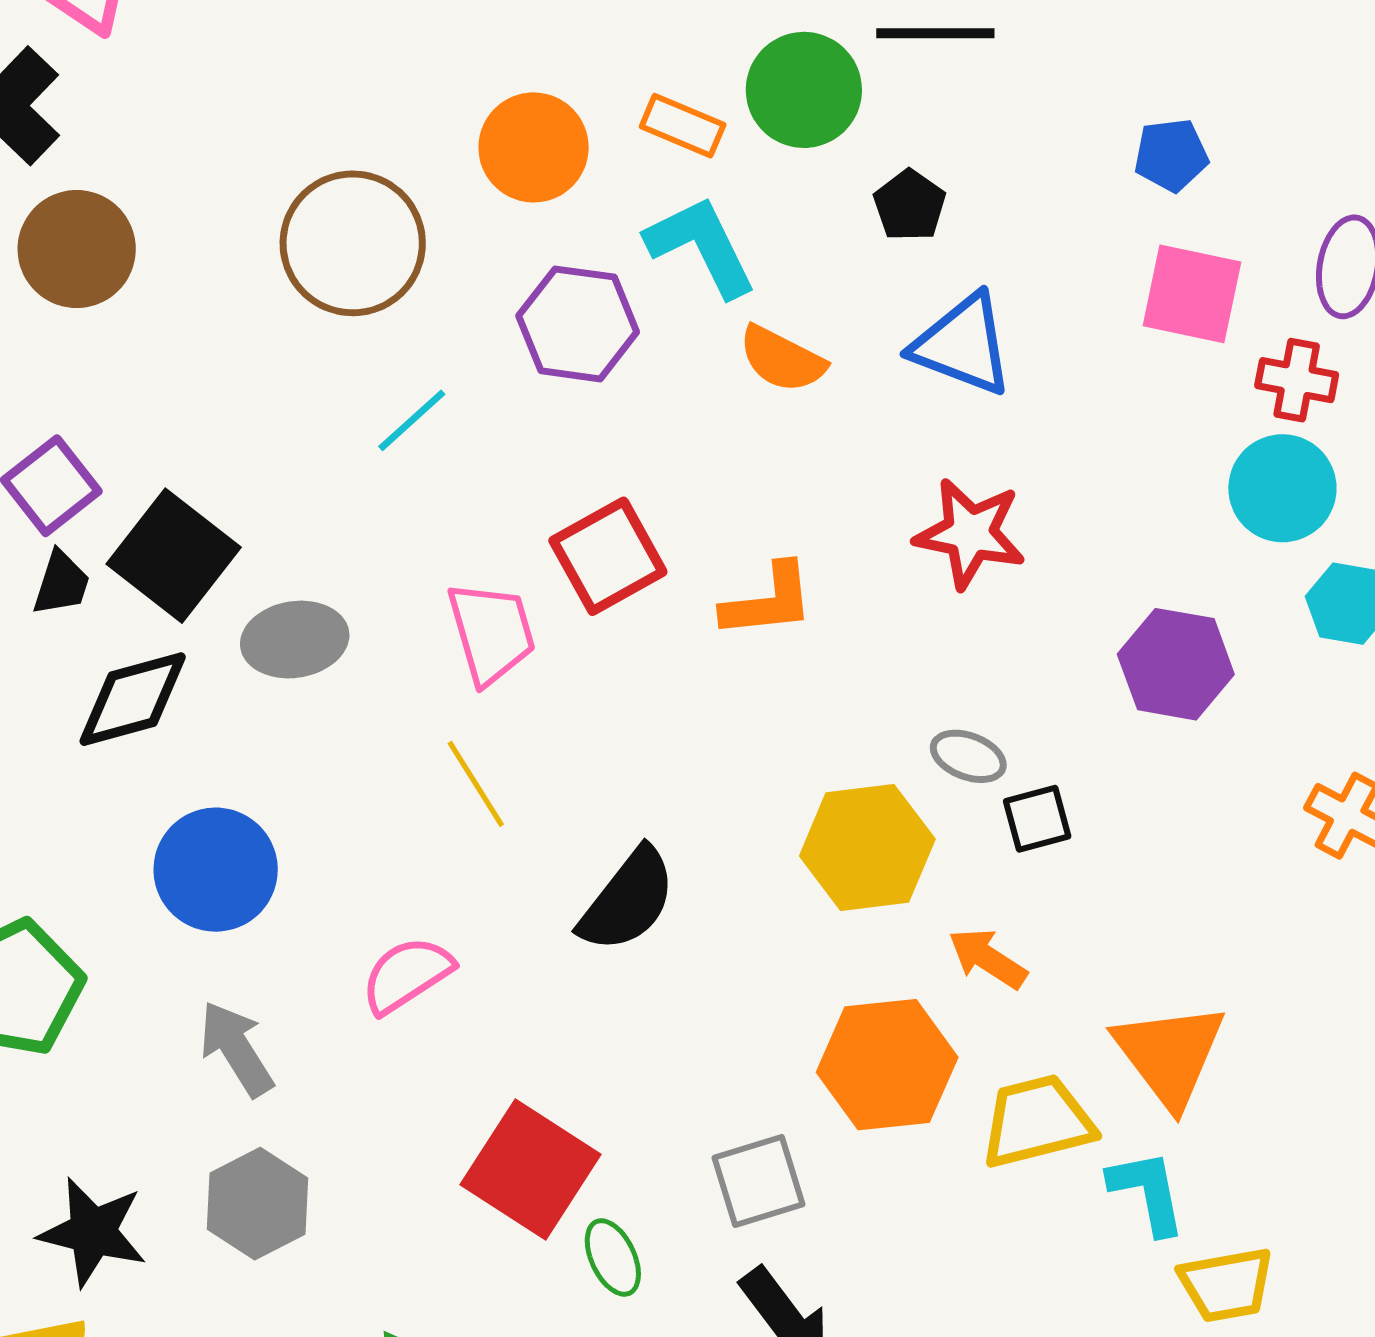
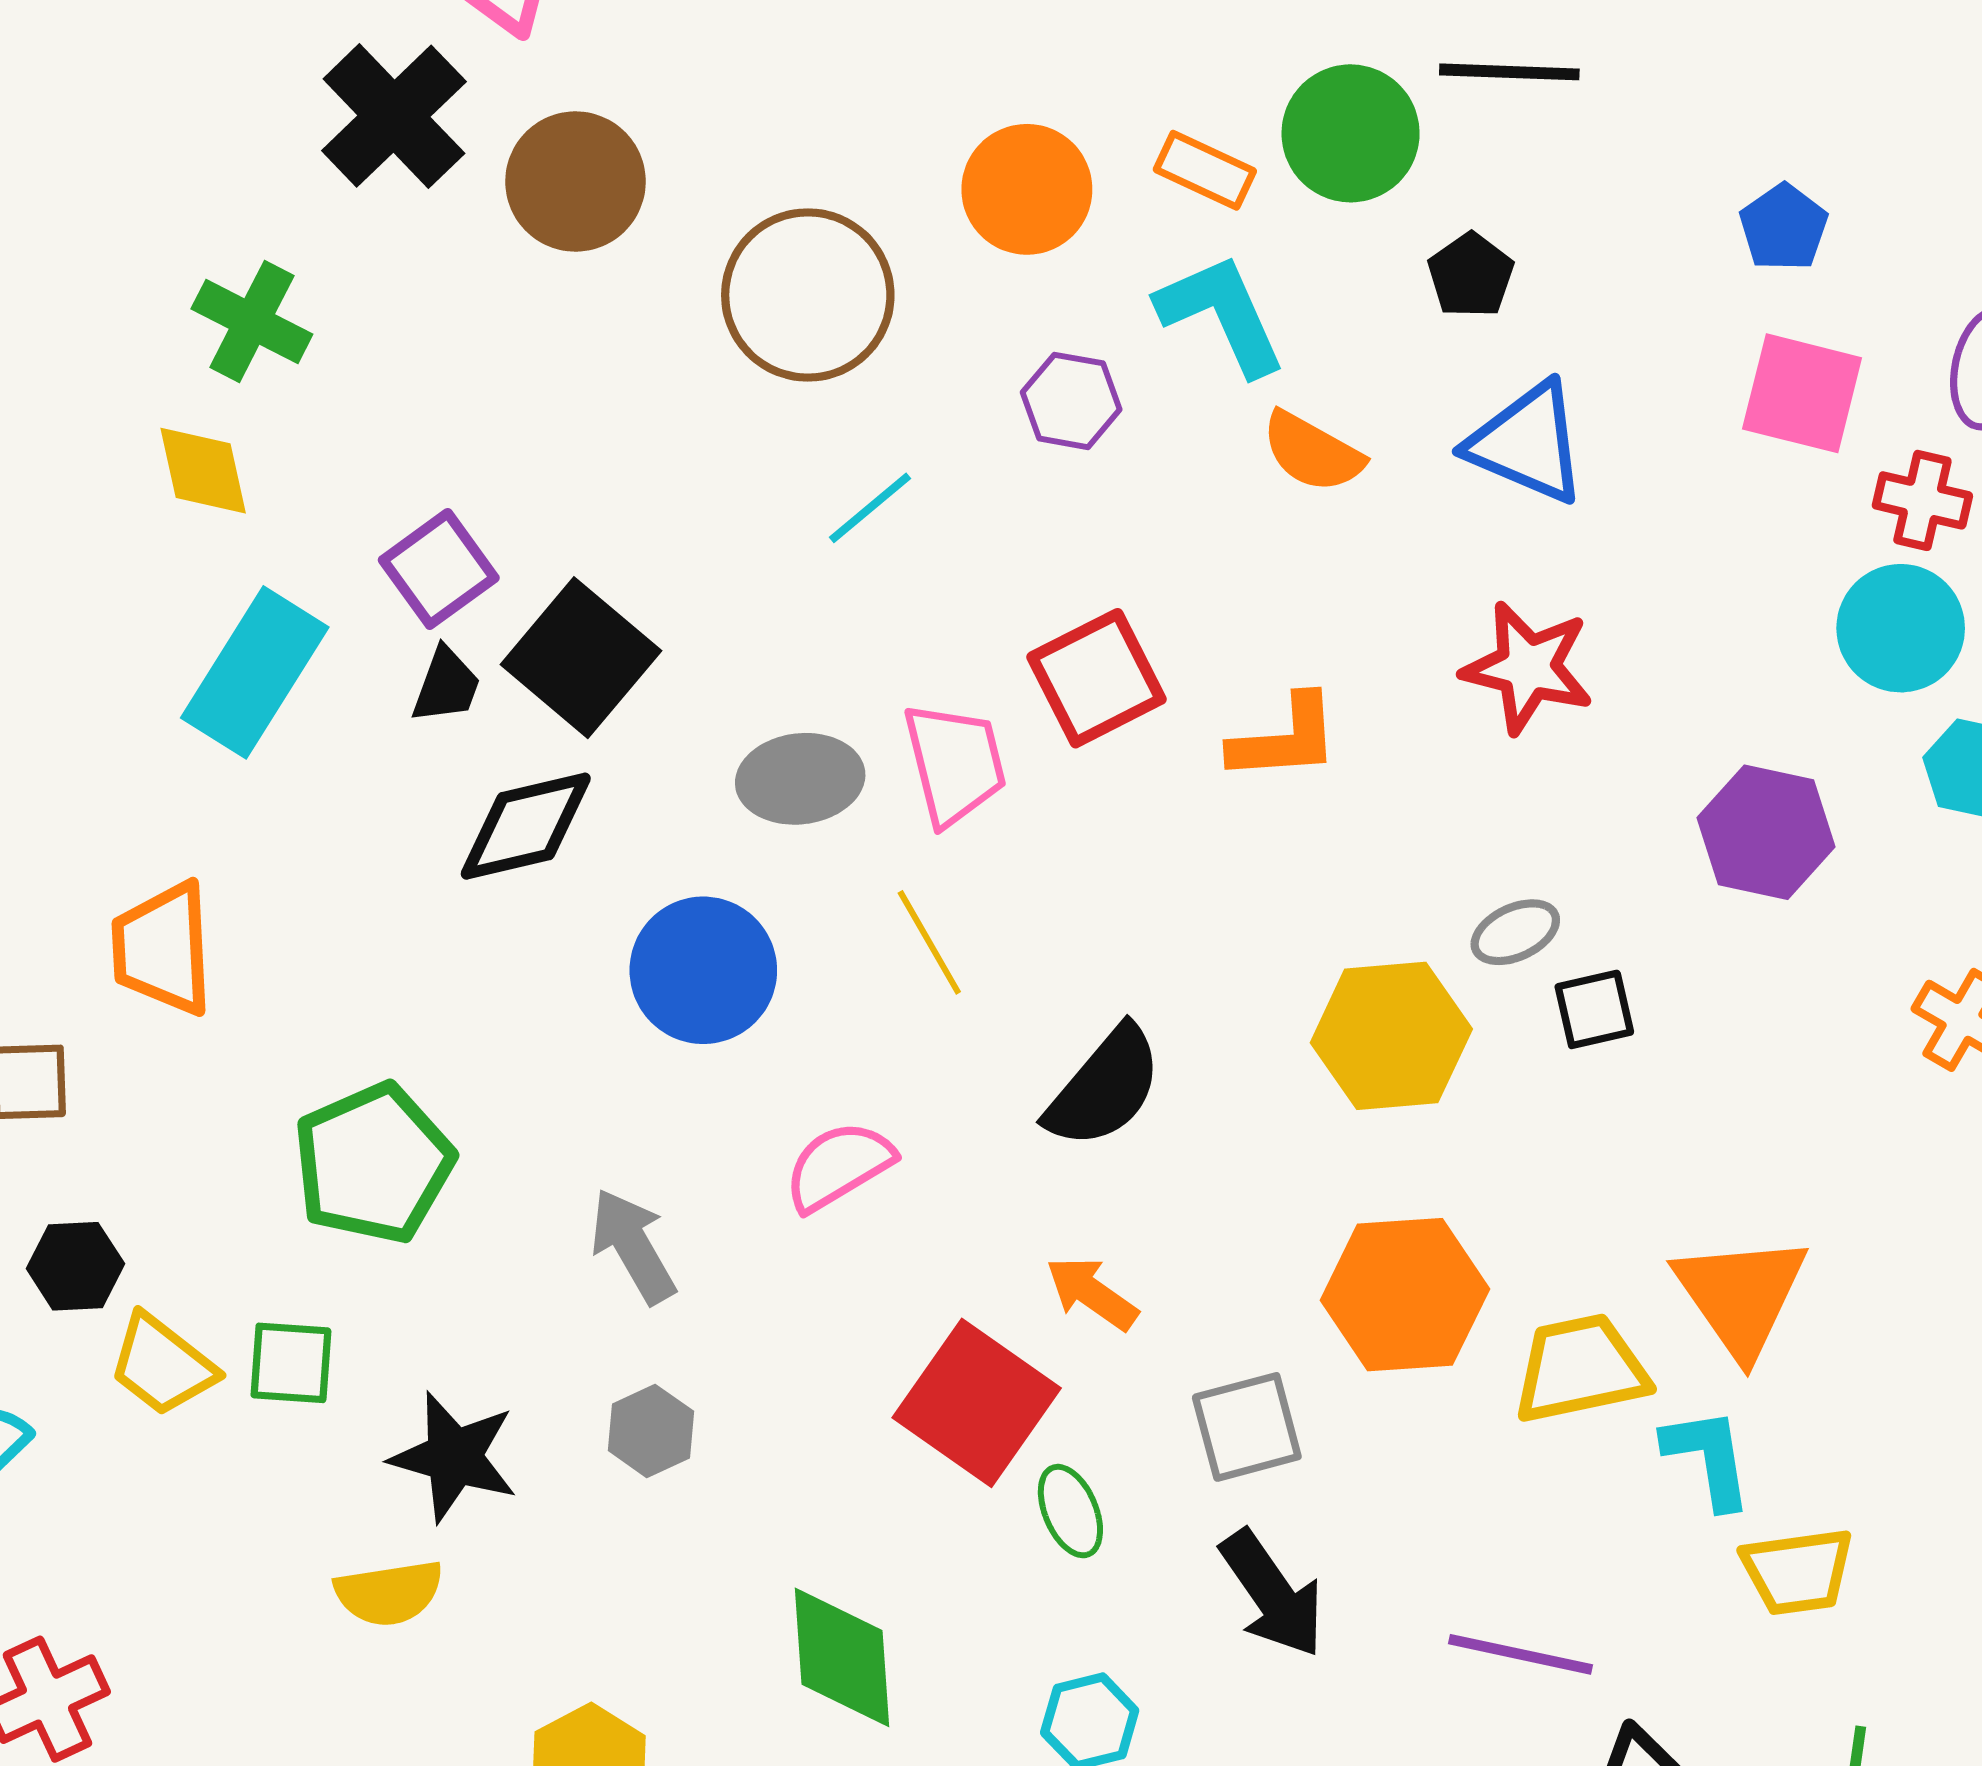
blue pentagon: (1171, 155) -> (1784, 227), turned -30
brown circle: (77, 249) -> (575, 182), moved
purple hexagon: (578, 324) -> (1071, 401), size x0.7
gray ellipse: (295, 640) -> (800, 779), moved
gray ellipse: (968, 756) -> (1515, 932), turned -48
blue circle: (216, 870) -> (703, 970), moved
orange arrow: (988, 958) -> (1092, 1293), moved
gray hexagon: (258, 1204) -> (651, 1431), size x0.7

